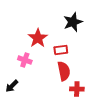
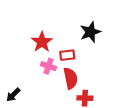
black star: (73, 22) -> (90, 32), moved
pink cross: (25, 60) -> (48, 66), moved

